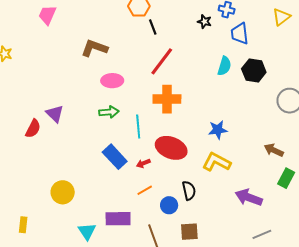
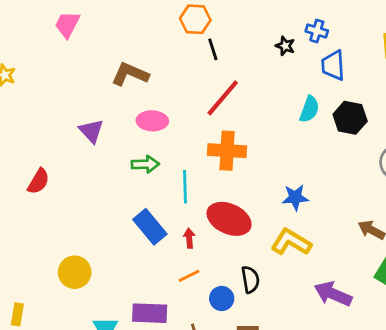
purple triangle: (55, 114) -> (91, 131), moved
red arrow: (143, 163) -> (189, 238), turned 104

